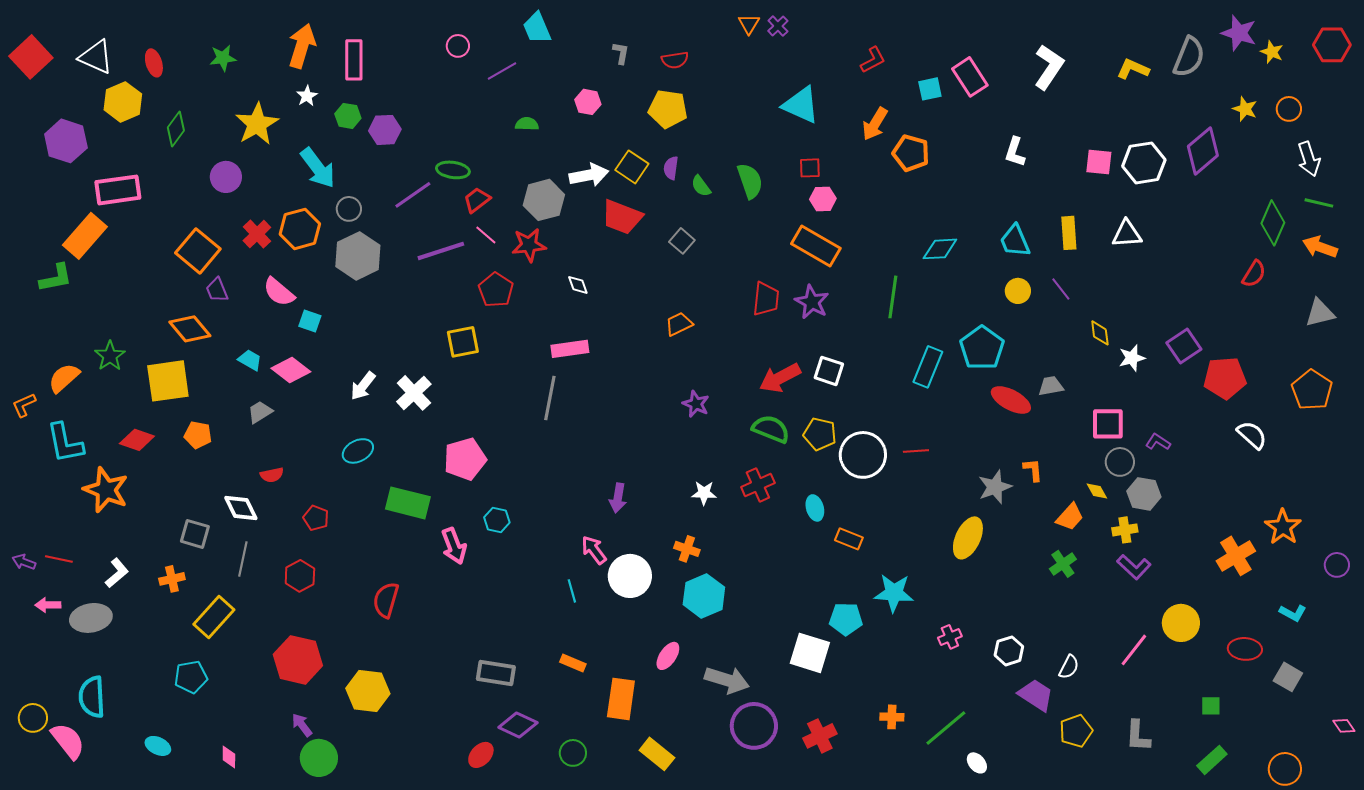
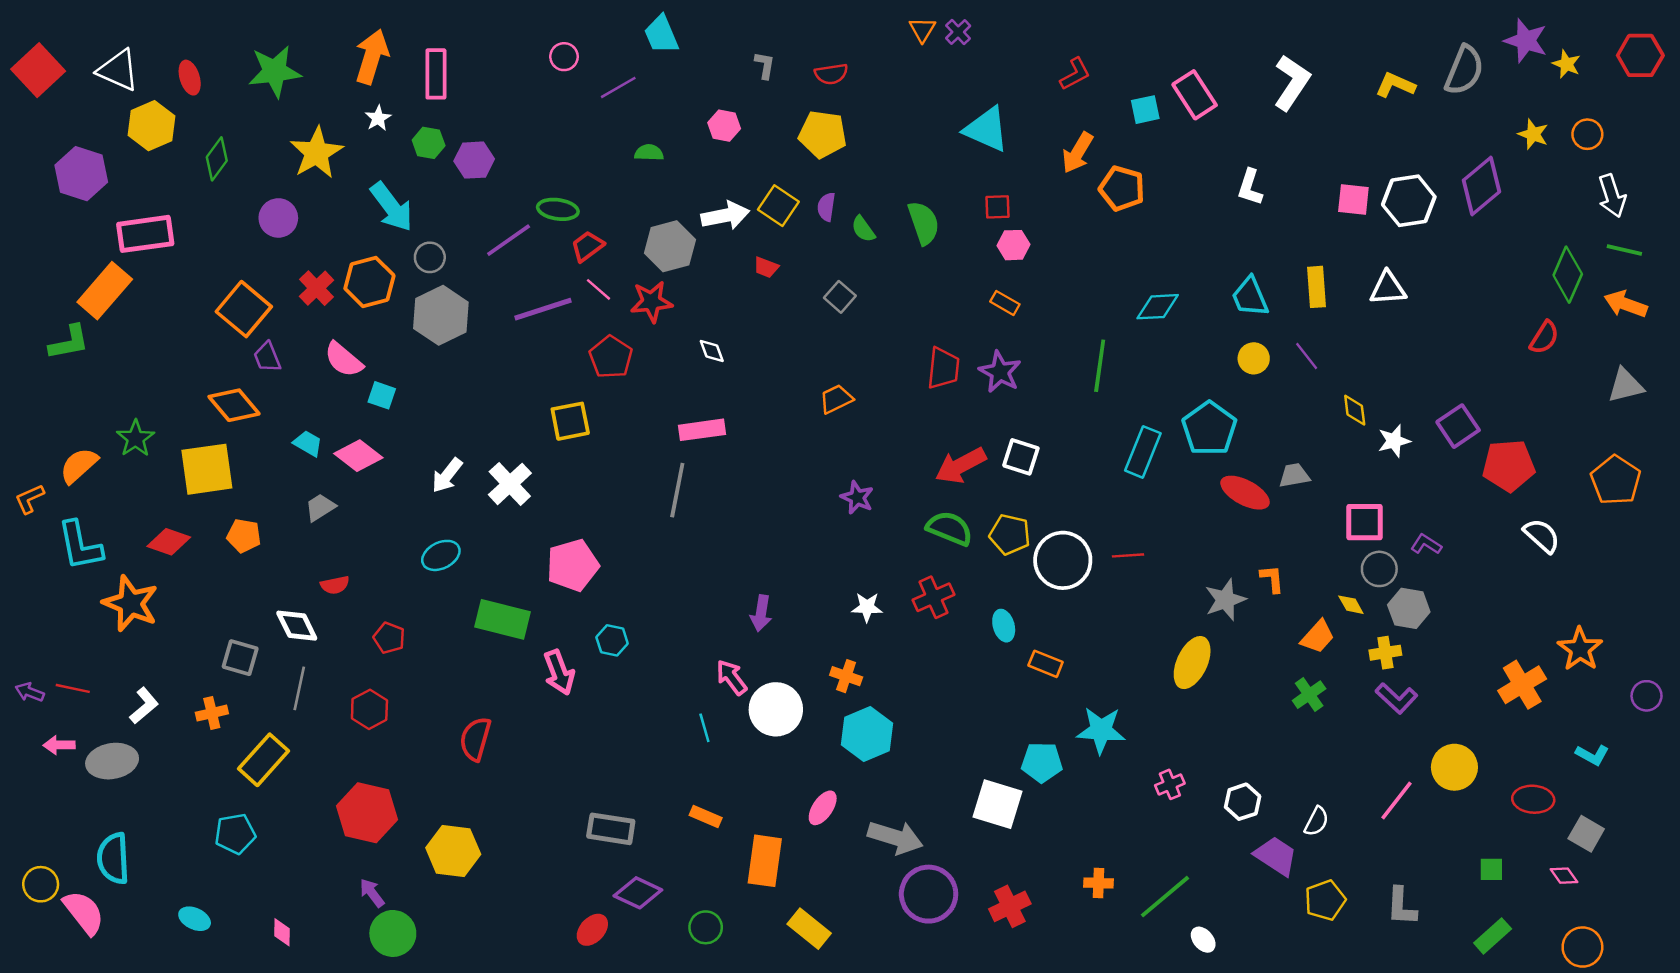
green star: (223, 58) -> (275, 71), size x1.6
red trapezoid: (622, 217) -> (766, 267), size x0.5
orange rectangle: (816, 246) -> (1005, 303), size x0.5
pink diamond: (1344, 726) -> (1564, 876), moved

